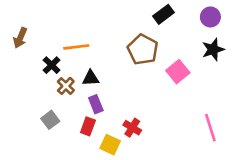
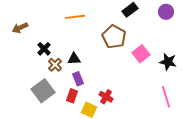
brown arrow: (20, 38) -> (20, 28), turned 42
orange line: (76, 47) -> (75, 17), moved
black star: (213, 49) -> (168, 62), moved, turned 30
gray square: (50, 120) -> (43, 91), size x1.6

